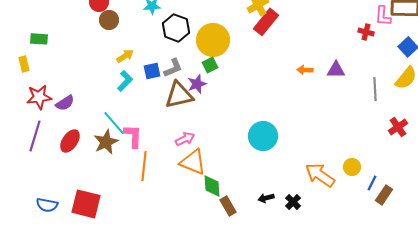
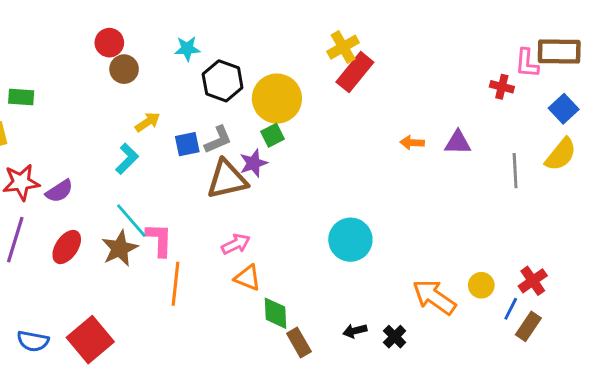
cyan L-shape: (125, 81) -> (127, 159), moved
red cross: (398, 127) -> (533, 281), moved
orange triangle: (193, 162) -> (248, 278), size x0.7
red square: (86, 204) -> (90, 340), turned 36

